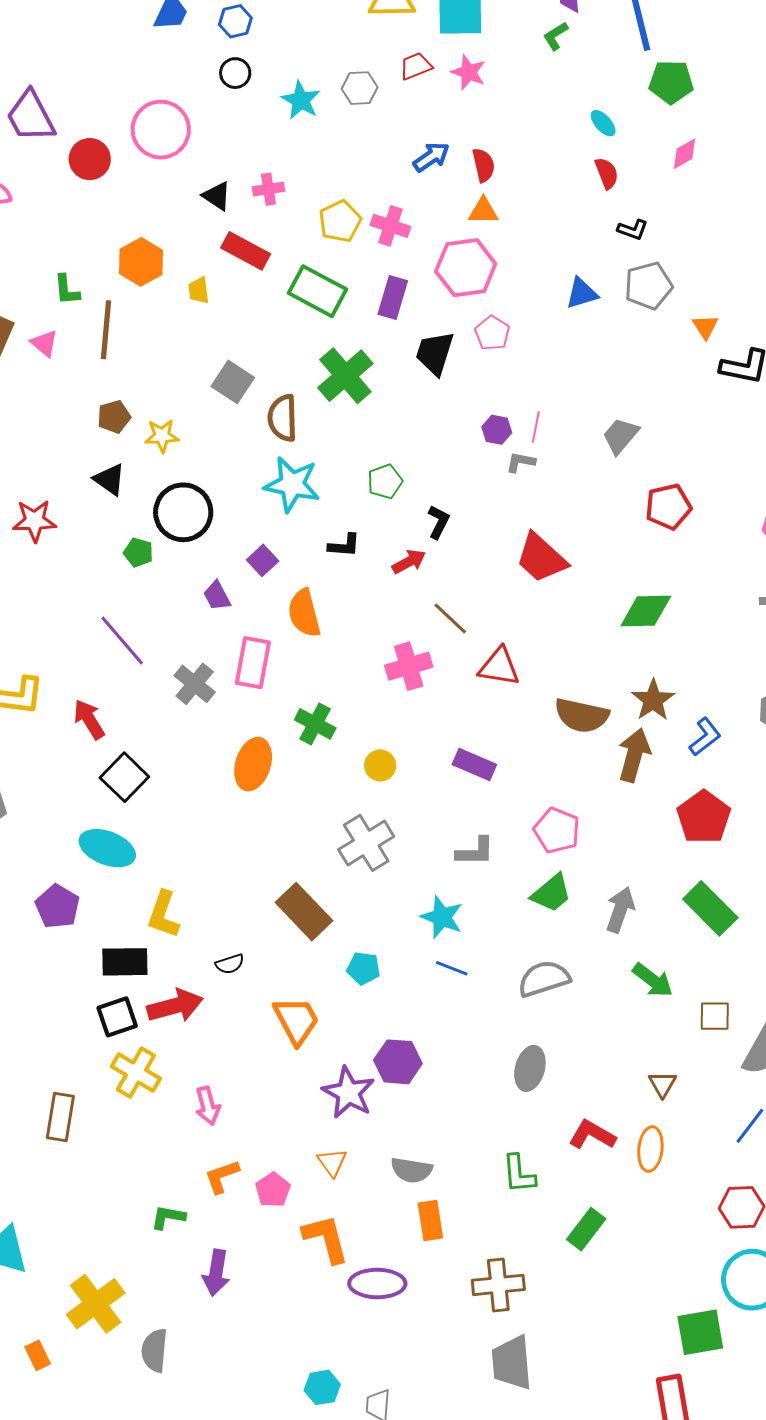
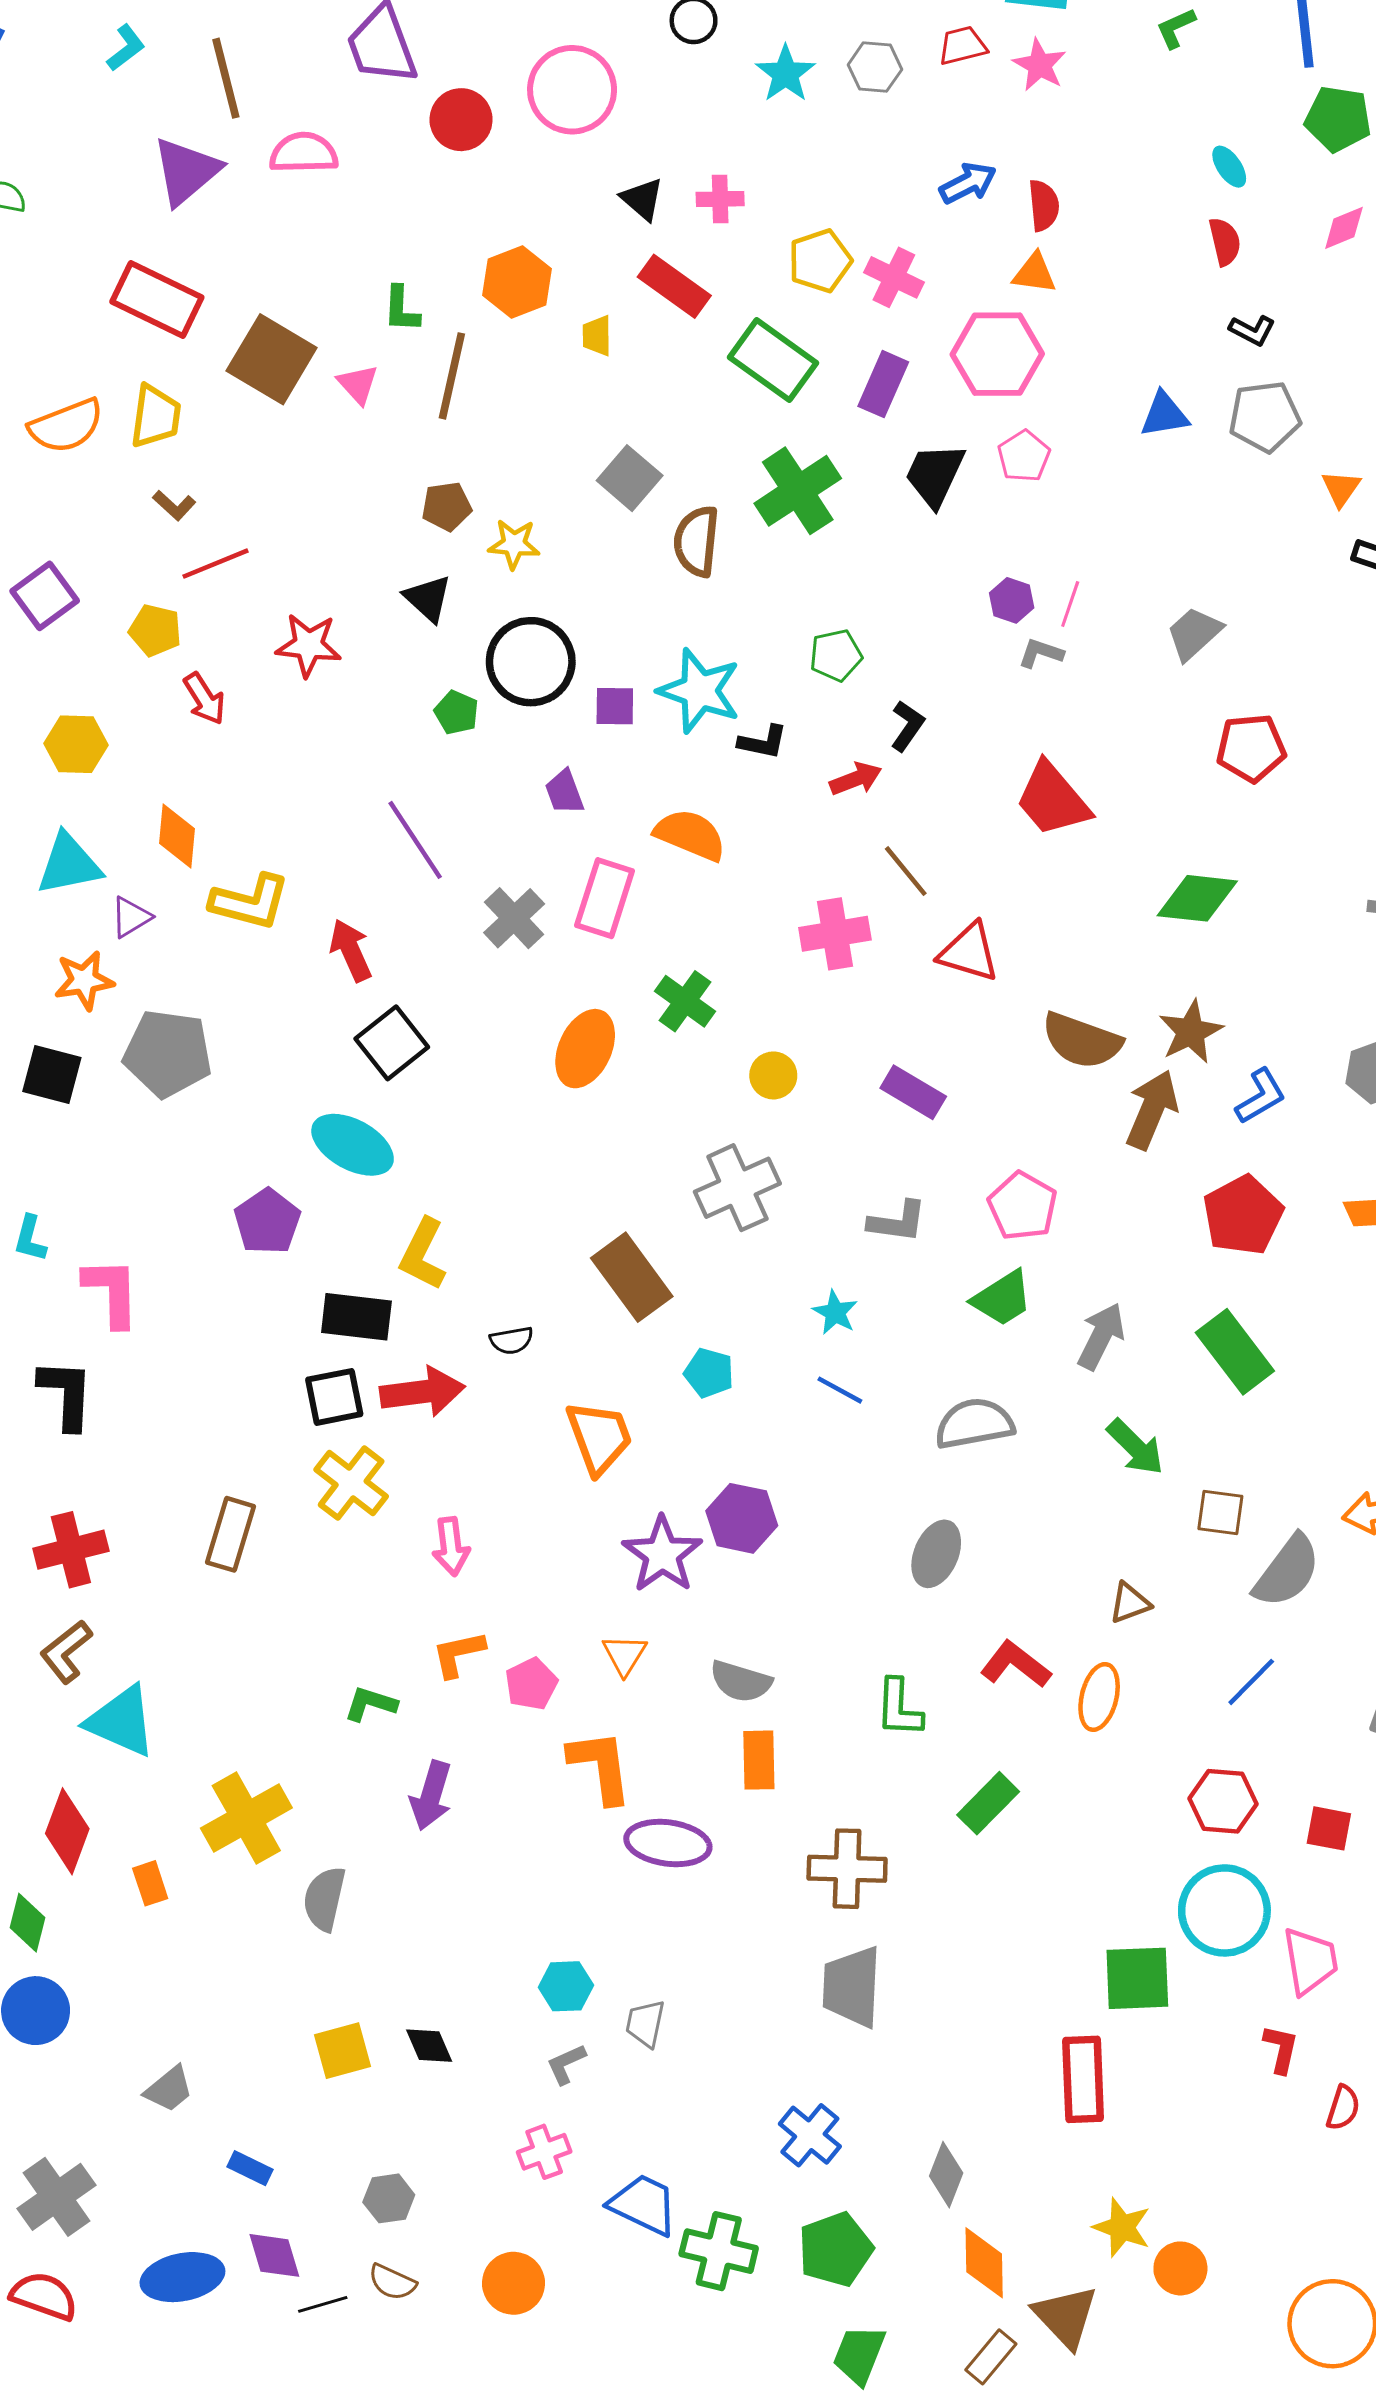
cyan star: (292, 484) -> (699, 691), moved
purple square: (263, 560) -> (615, 706), moved, turned 36
orange semicircle: (304, 613) -> (690, 835), turned 120
cyan star: (442, 917) -> (835, 1312), size x0.7
brown triangle: (663, 1084) -> (1130, 1603), turned 32

